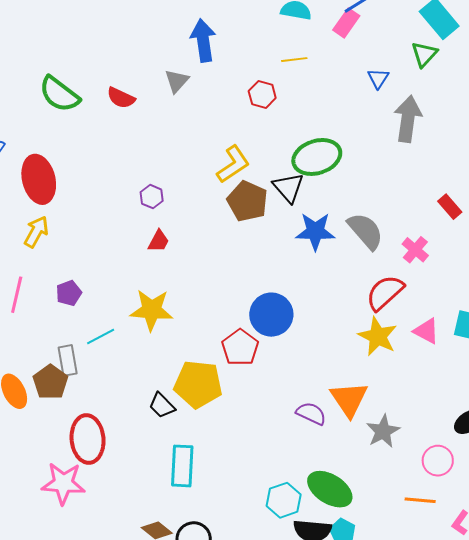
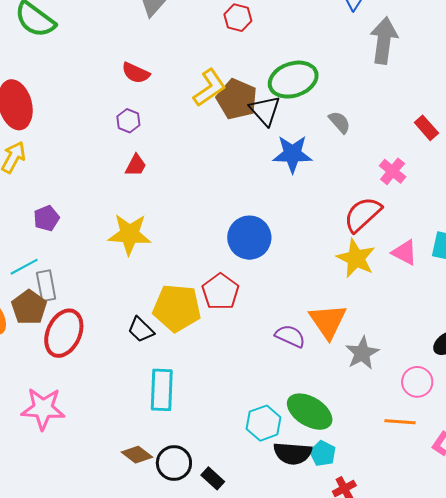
red semicircle: (121, 98) -> (136, 73), moved
brown pentagon: (247, 201) -> (237, 99), moved
gray semicircle: (365, 231) -> (340, 122), moved, size x0.6
cyan line: (101, 337) -> (24, 267), moved
red pentagon: (240, 347) -> (220, 292), moved
red ellipse: (88, 439) -> (64, 333), moved, turned 30

